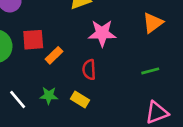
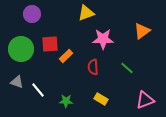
green line: (150, 71) -> (127, 68), moved, turned 56
green star: (49, 96) -> (66, 101), moved
yellow rectangle: (80, 100) -> (101, 99), moved

